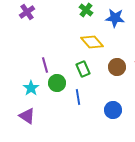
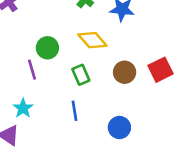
green circle: (57, 83) -> (47, 48), moved
cyan star: (31, 88) -> (23, 108), moved

